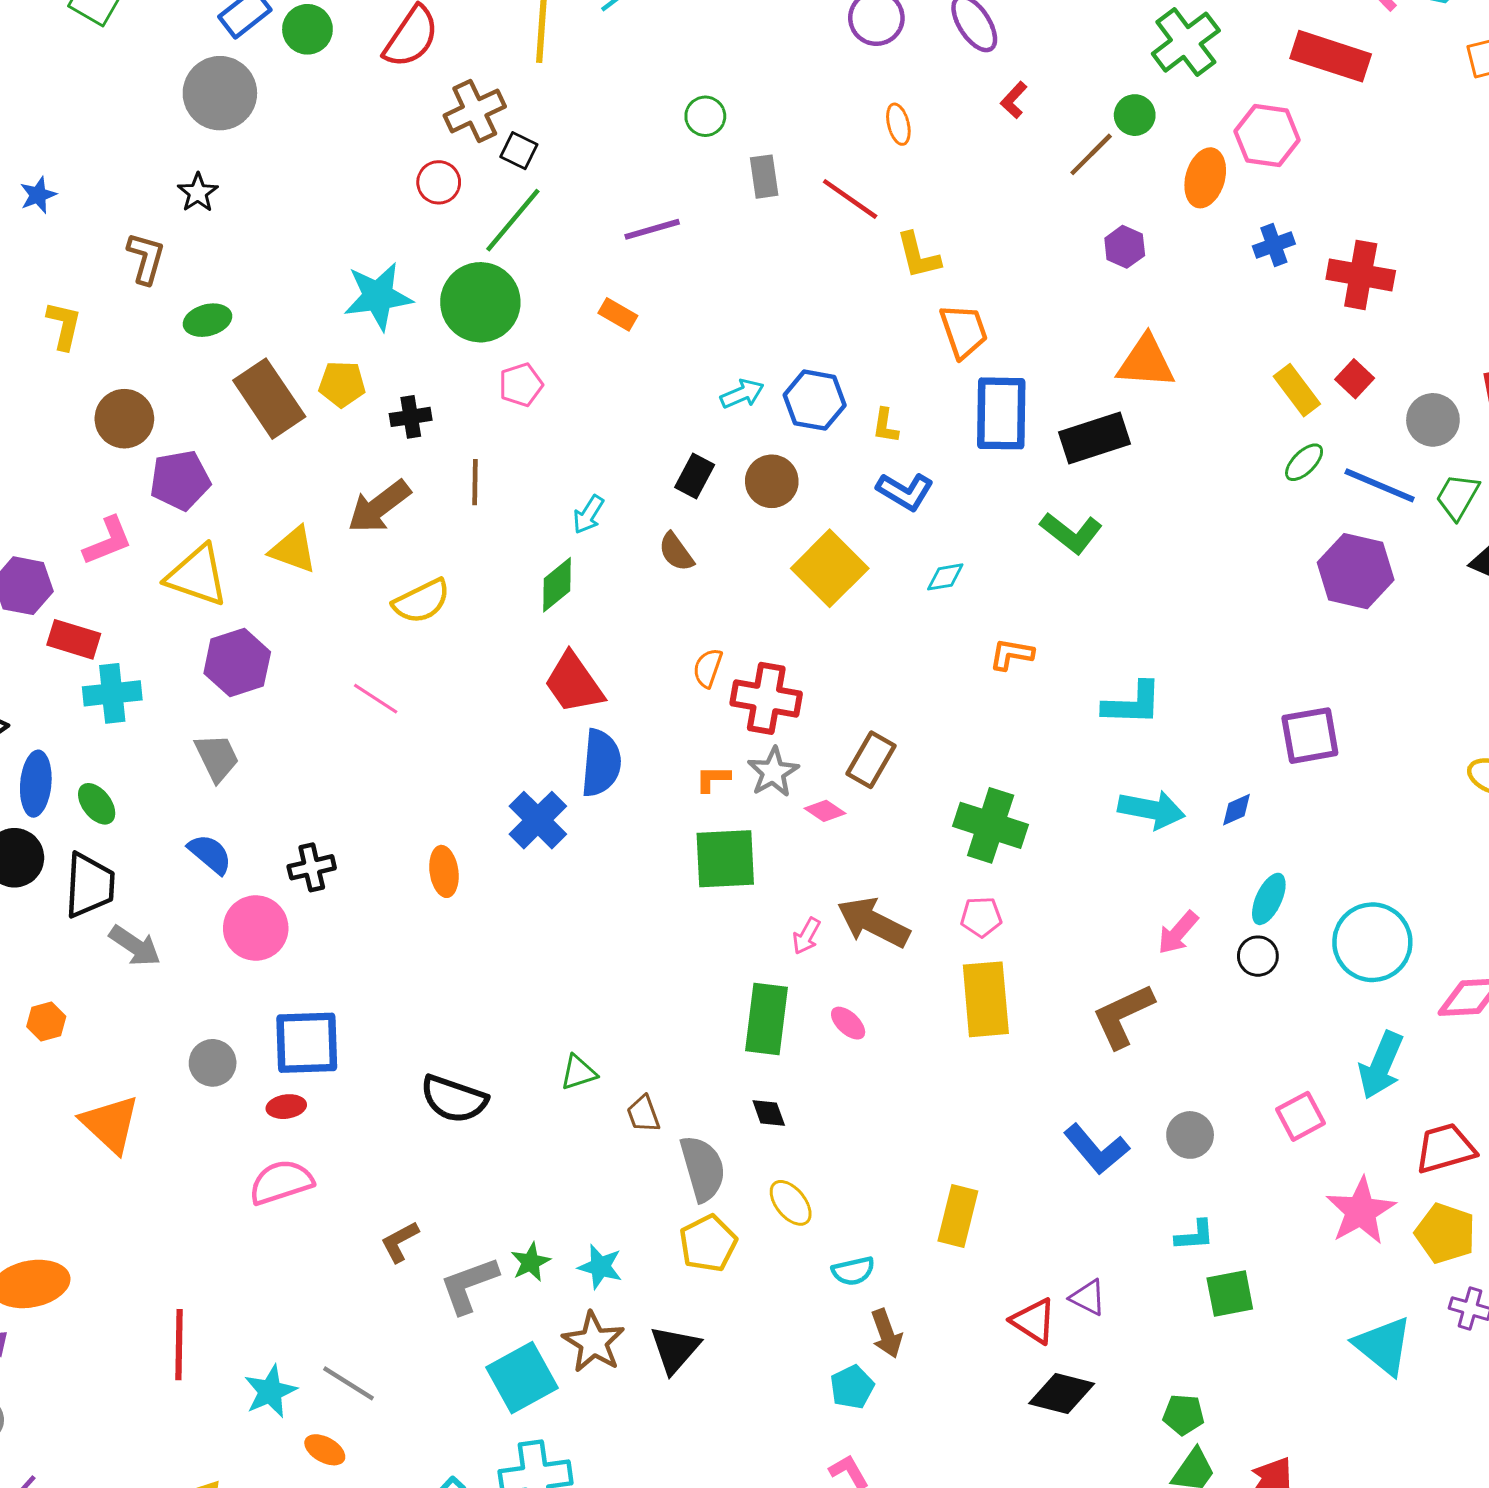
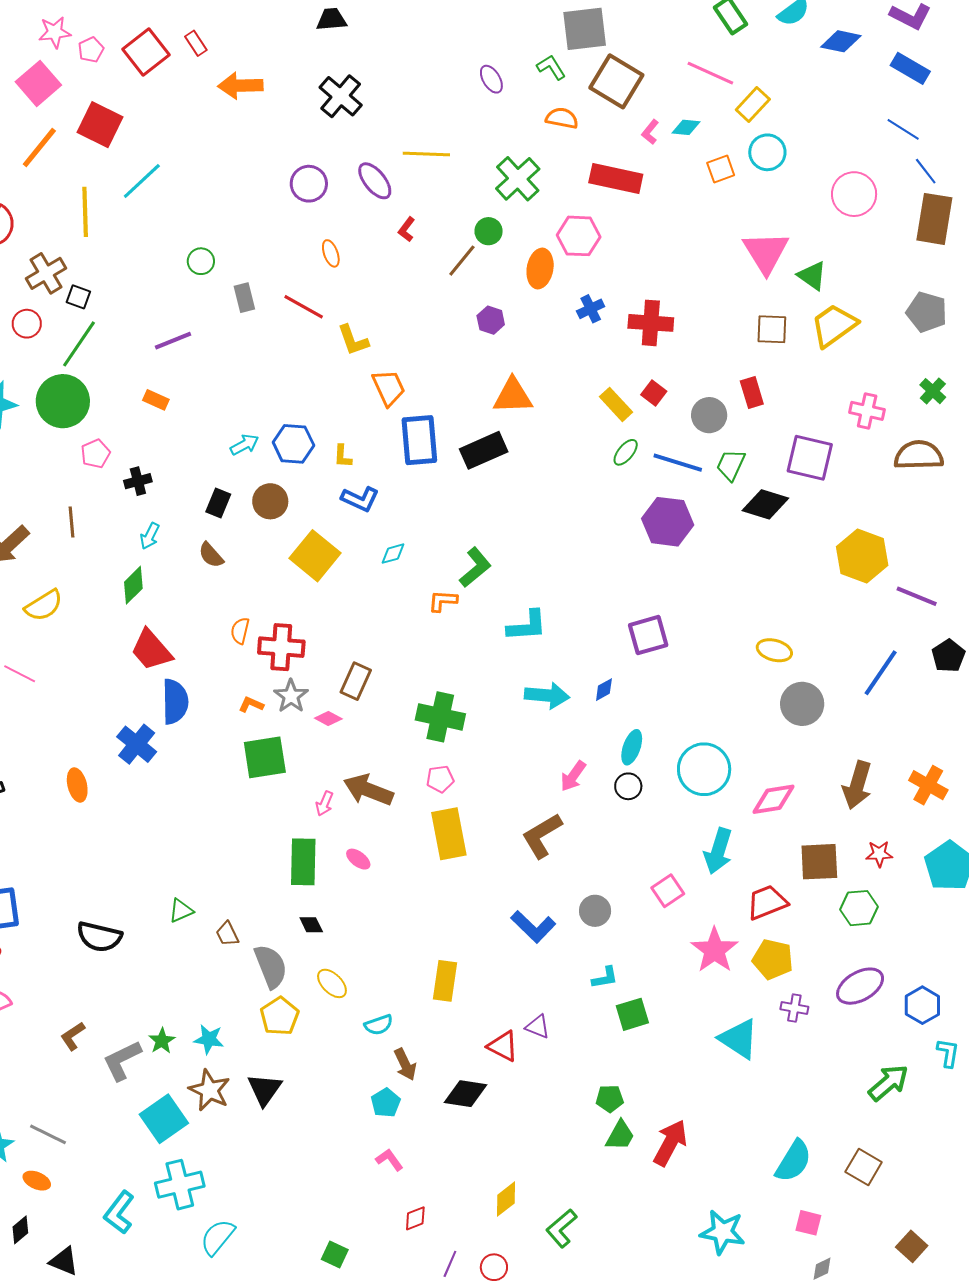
black cross: (411, 417) -> (138, 481), moved
green L-shape: (1071, 533) -> (475, 567), moved, turned -72
orange L-shape: (713, 779) -> (251, 705), turned 30
black diamond: (1062, 1394) -> (466, 1094), moved

